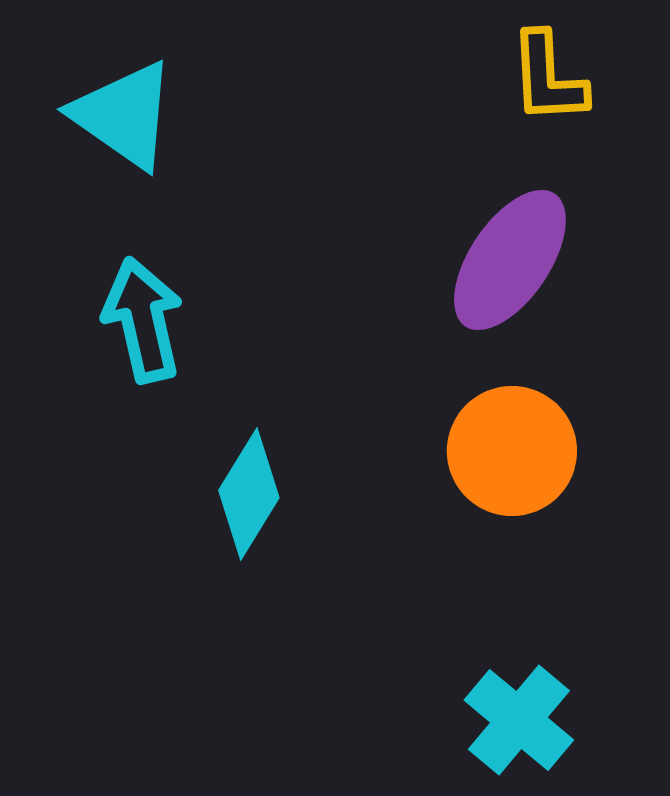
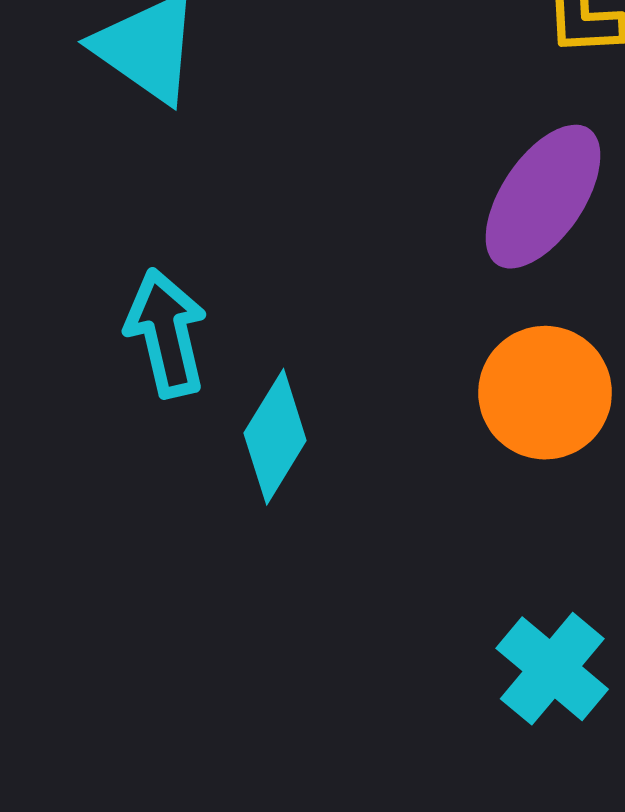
cyan arrow: (143, 320) -> (166, 333), moved

